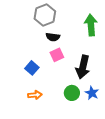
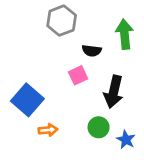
black semicircle: (53, 37) -> (92, 51), moved
blue square: (32, 68) -> (27, 100), moved, size x1.6
blue star: (92, 93) -> (126, 140), moved

